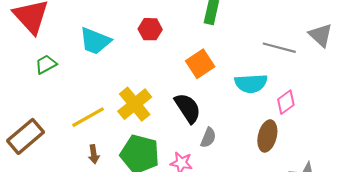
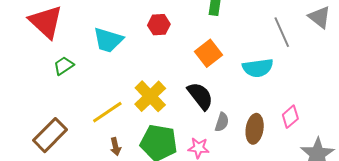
gray line: (279, 48) -> (282, 32), turned 56
pink diamond: (286, 102) -> (290, 117), moved
brown ellipse: (267, 136) -> (255, 129), moved

